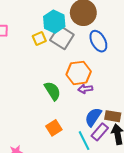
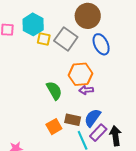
cyan hexagon: (54, 22) -> (33, 24), moved
yellow square: (39, 38) -> (44, 39), turned 32
brown rectangle: (113, 116) -> (73, 120), moved

